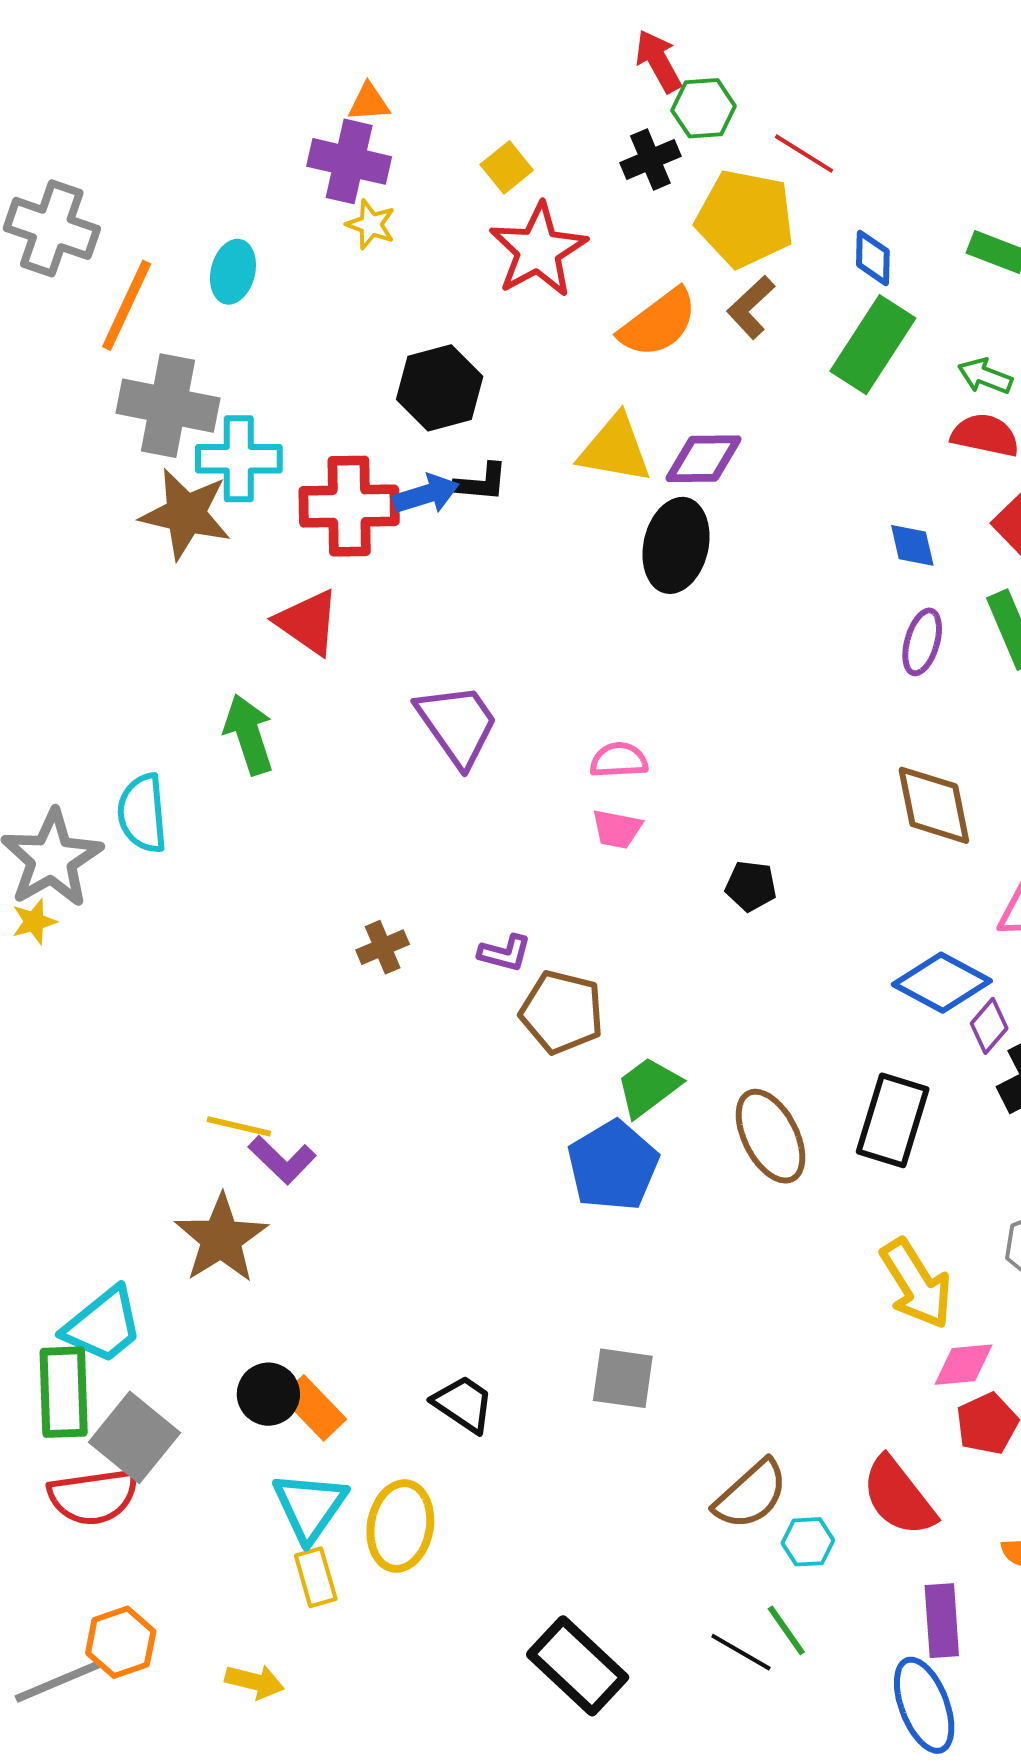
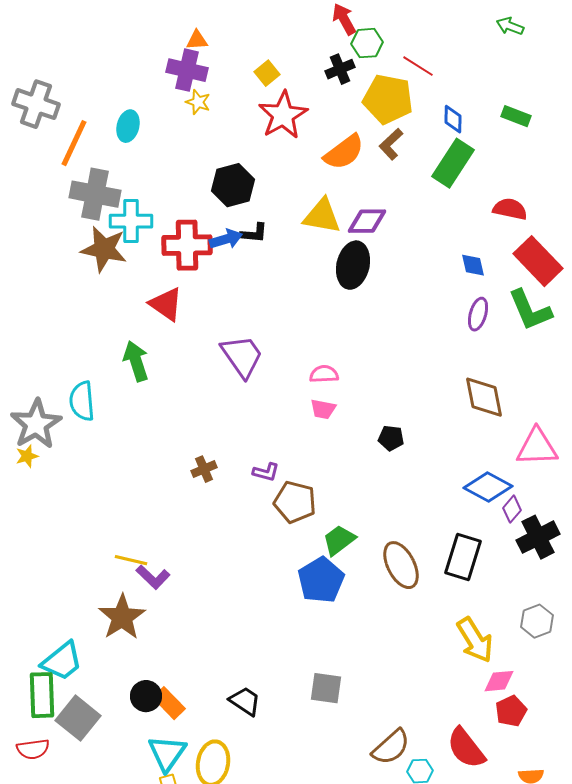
green arrow: (985, 376) -> (510, 26), moved
red semicircle: (93, 1497) -> (33, 749), moved, size x0.7

